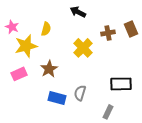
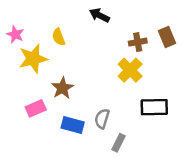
yellow semicircle: (46, 29) -> (59, 37), turned 144
yellow cross: (83, 48) -> (130, 70), moved
pink rectangle: (19, 74) -> (36, 108), moved
gray rectangle: (108, 112) -> (119, 143), moved

